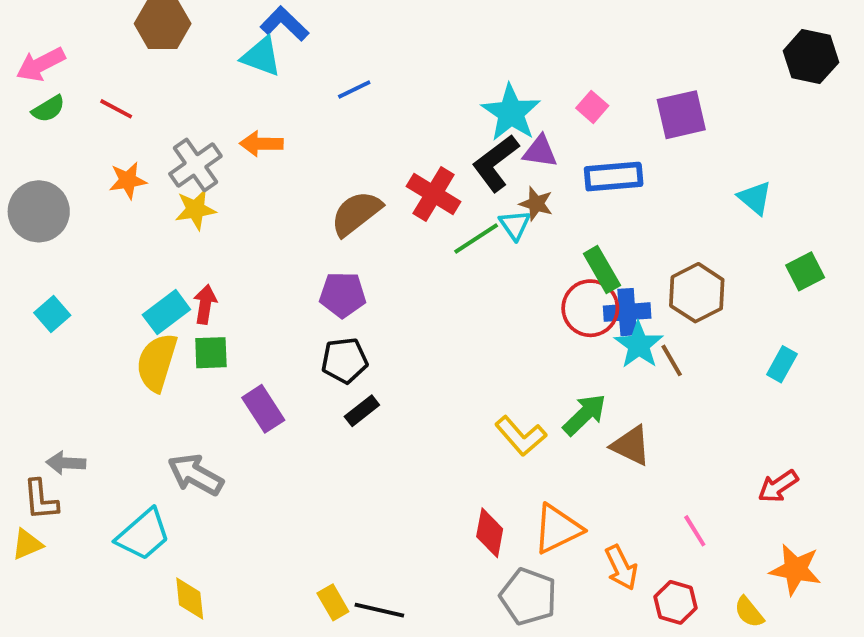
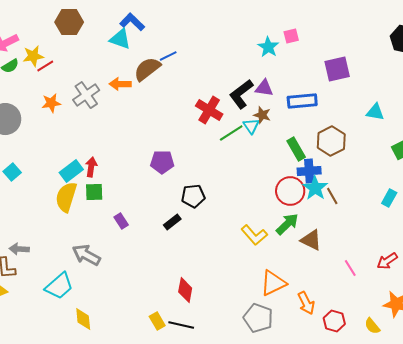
pink square: (592, 107) -> (291, 36), moved, turned 35
red line: (116, 109) -> (45, 66), turned -60
cyan star: (511, 113) -> (268, 47), moved, size x0.7
cyan triangle: (755, 198) -> (375, 112), turned -30
yellow star: (195, 209) -> (33, 56), moved
brown semicircle: (356, 213) -> (147, 69), moved
brown hexagon: (697, 293) -> (331, 141), moved
red circle: (590, 308) -> (290, 191), moved
black pentagon: (345, 360) -> (193, 196), moved
purple rectangle: (263, 409) -> (121, 221), size x0.7
pink line: (695, 531) -> (350, 268), moved
red diamond: (490, 533) -> (185, 290), moved

